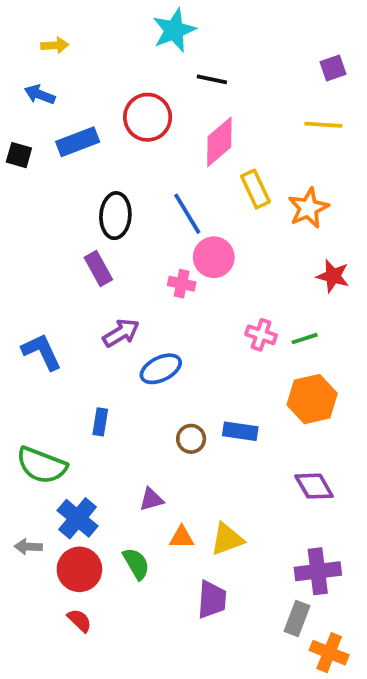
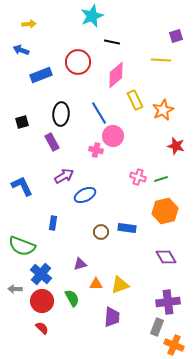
yellow line: (323, 125) -> (161, 60), moved
black square: (19, 155) -> (22, 122), moved, turned -32

